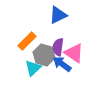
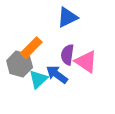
gray hexagon: (44, 55) -> (20, 64), moved
blue arrow: (62, 64) -> (57, 74), moved

